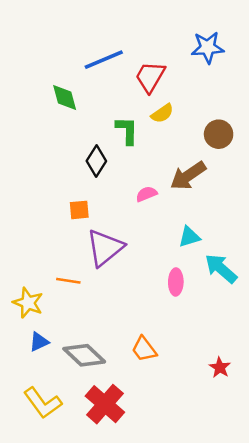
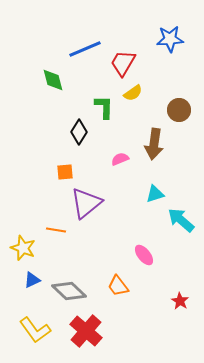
brown arrow: (188, 176) -> (154, 144), turned -48
pink ellipse: (176, 282) -> (144, 255), moved, turned -40

